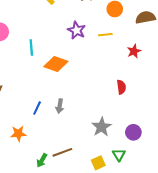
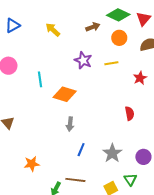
gray arrow: (60, 106) -> (70, 124), moved
blue line: (37, 108) -> (81, 150), moved
brown line: (62, 152) -> (75, 180), turned 30

